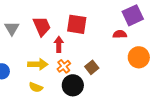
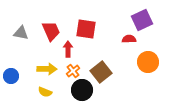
gray triangle: (12, 28) -> (21, 33), turned -49
brown square: (92, 67) -> (101, 72), size x1.5

